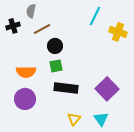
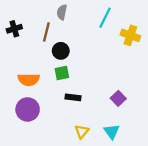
gray semicircle: (31, 11) -> (62, 12), moved
brown line: (42, 29) -> (46, 32), turned -48
black rectangle: (66, 88) -> (73, 97), size x0.6
purple square: (107, 89) -> (118, 98), size x0.6

